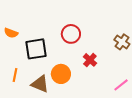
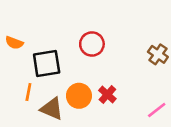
red cross: (90, 60) -> (107, 95), moved
orange line: (15, 75) -> (28, 92), moved

